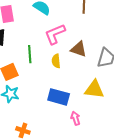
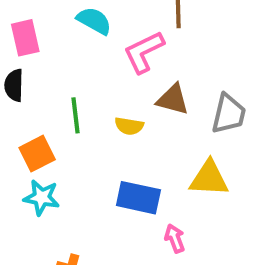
pink L-shape: (55, 34) -> (144, 52), moved
yellow semicircle: (56, 61) -> (129, 126), turned -72

